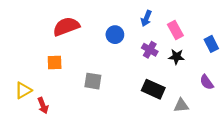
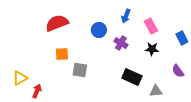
purple cross: (150, 50) -> (121, 43), moved
orange square: (55, 62) -> (62, 54), moved
red arrow: (43, 105) -> (37, 91), turned -136

